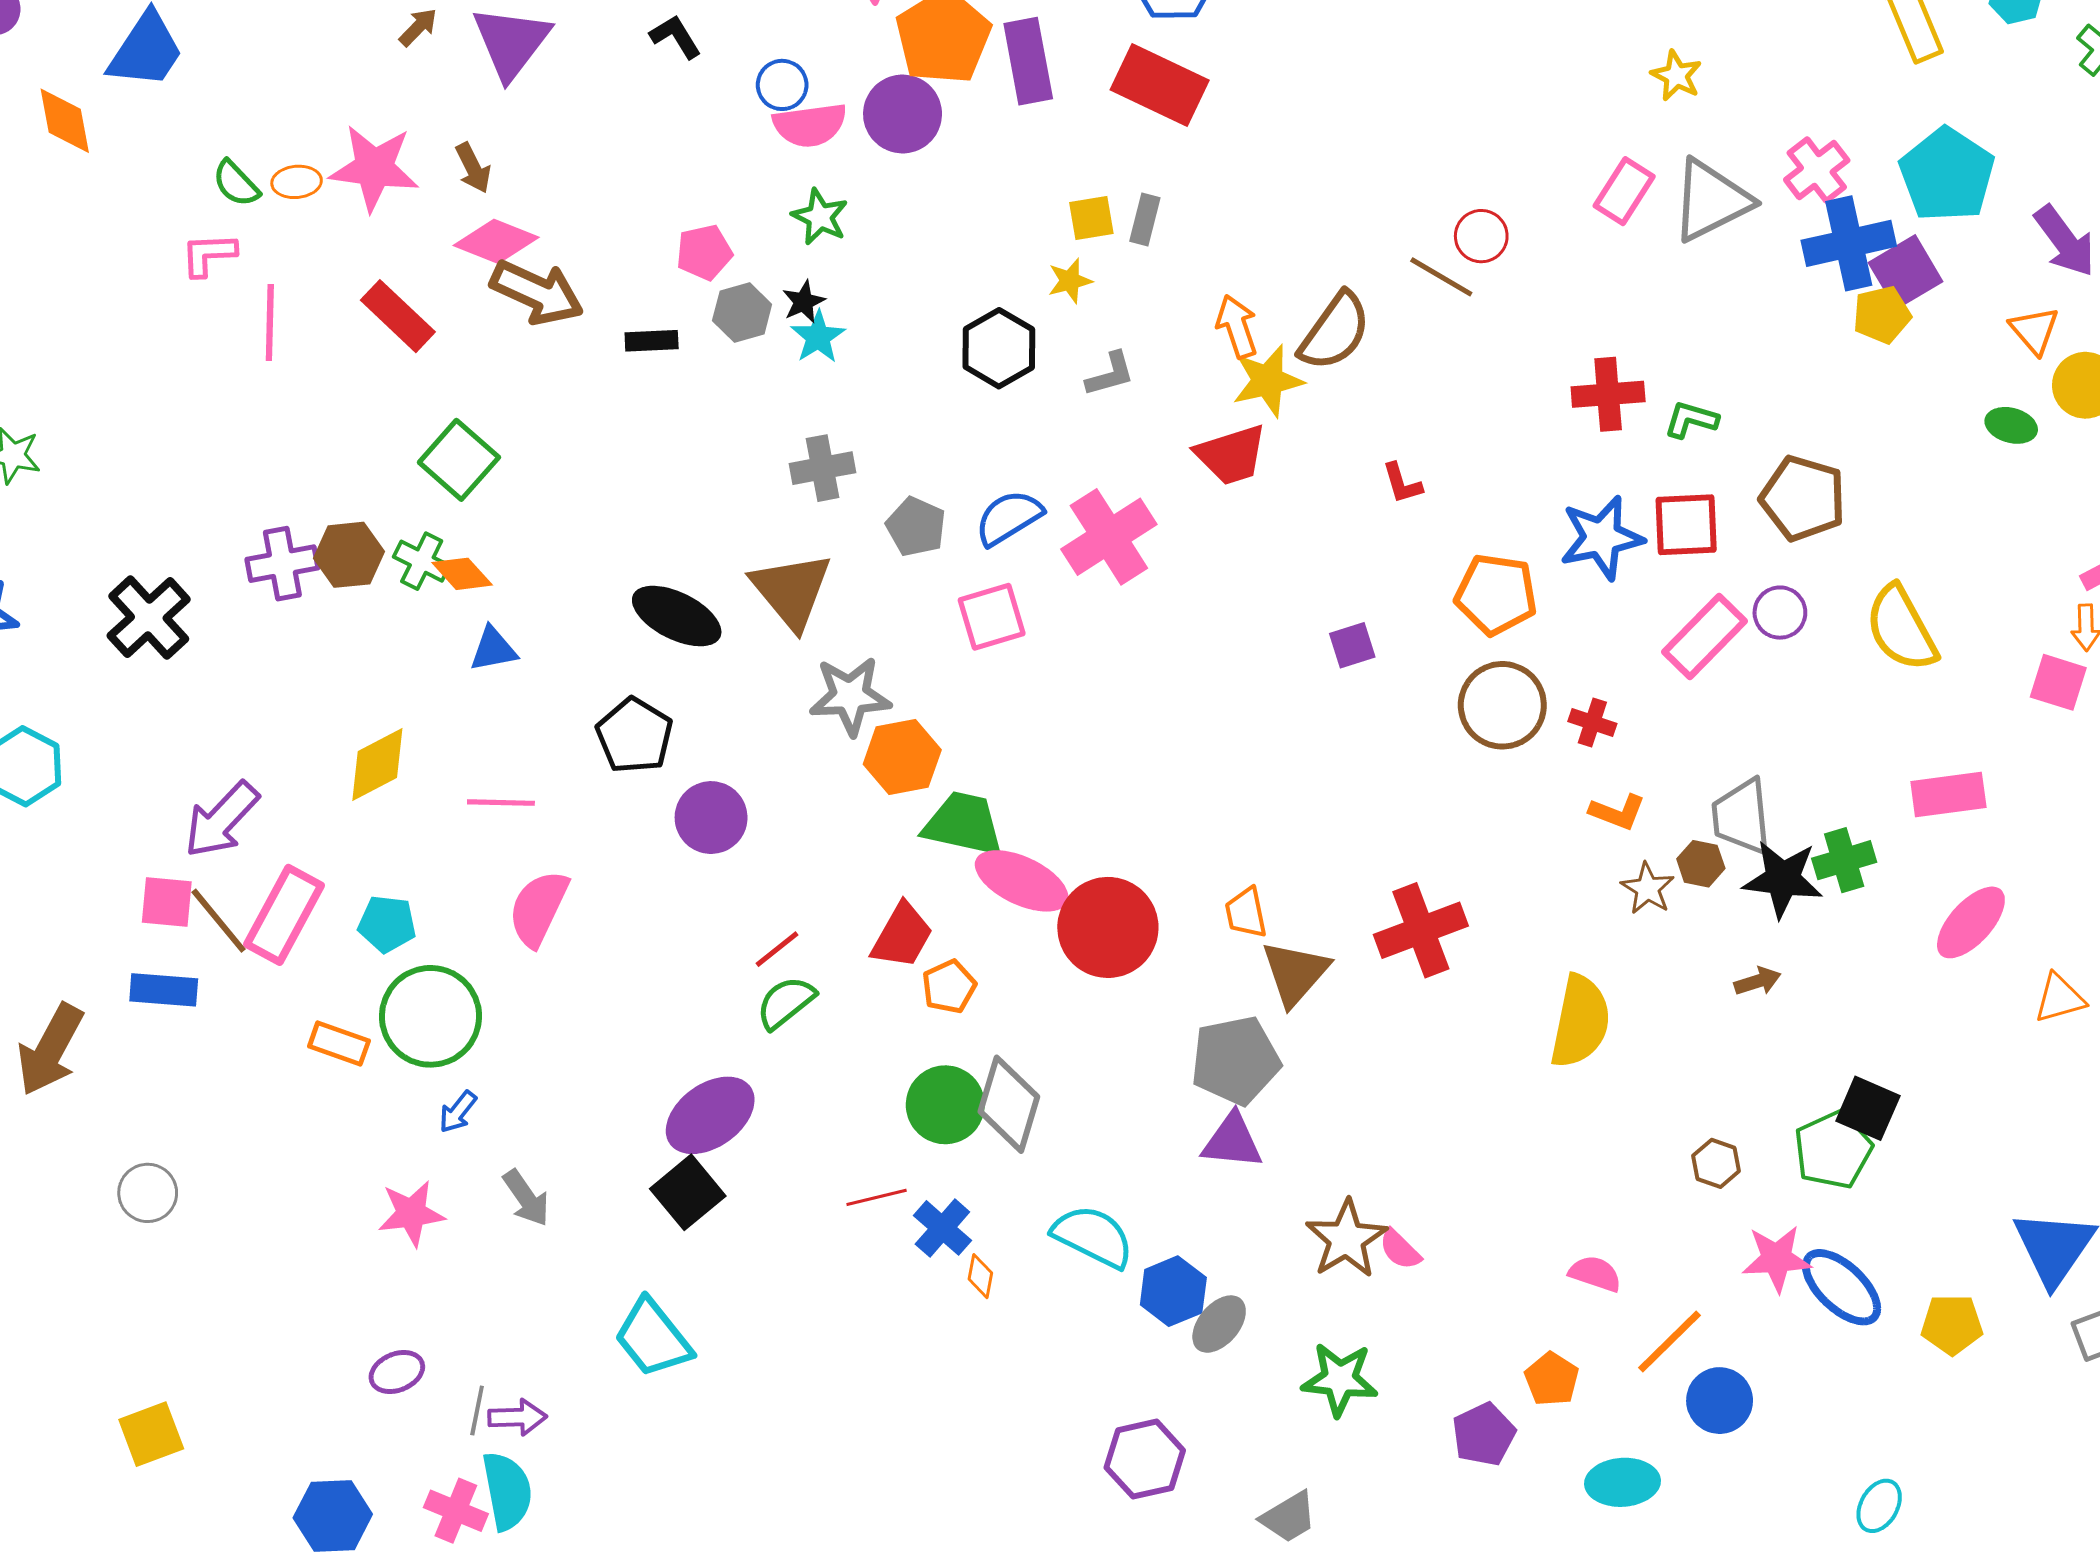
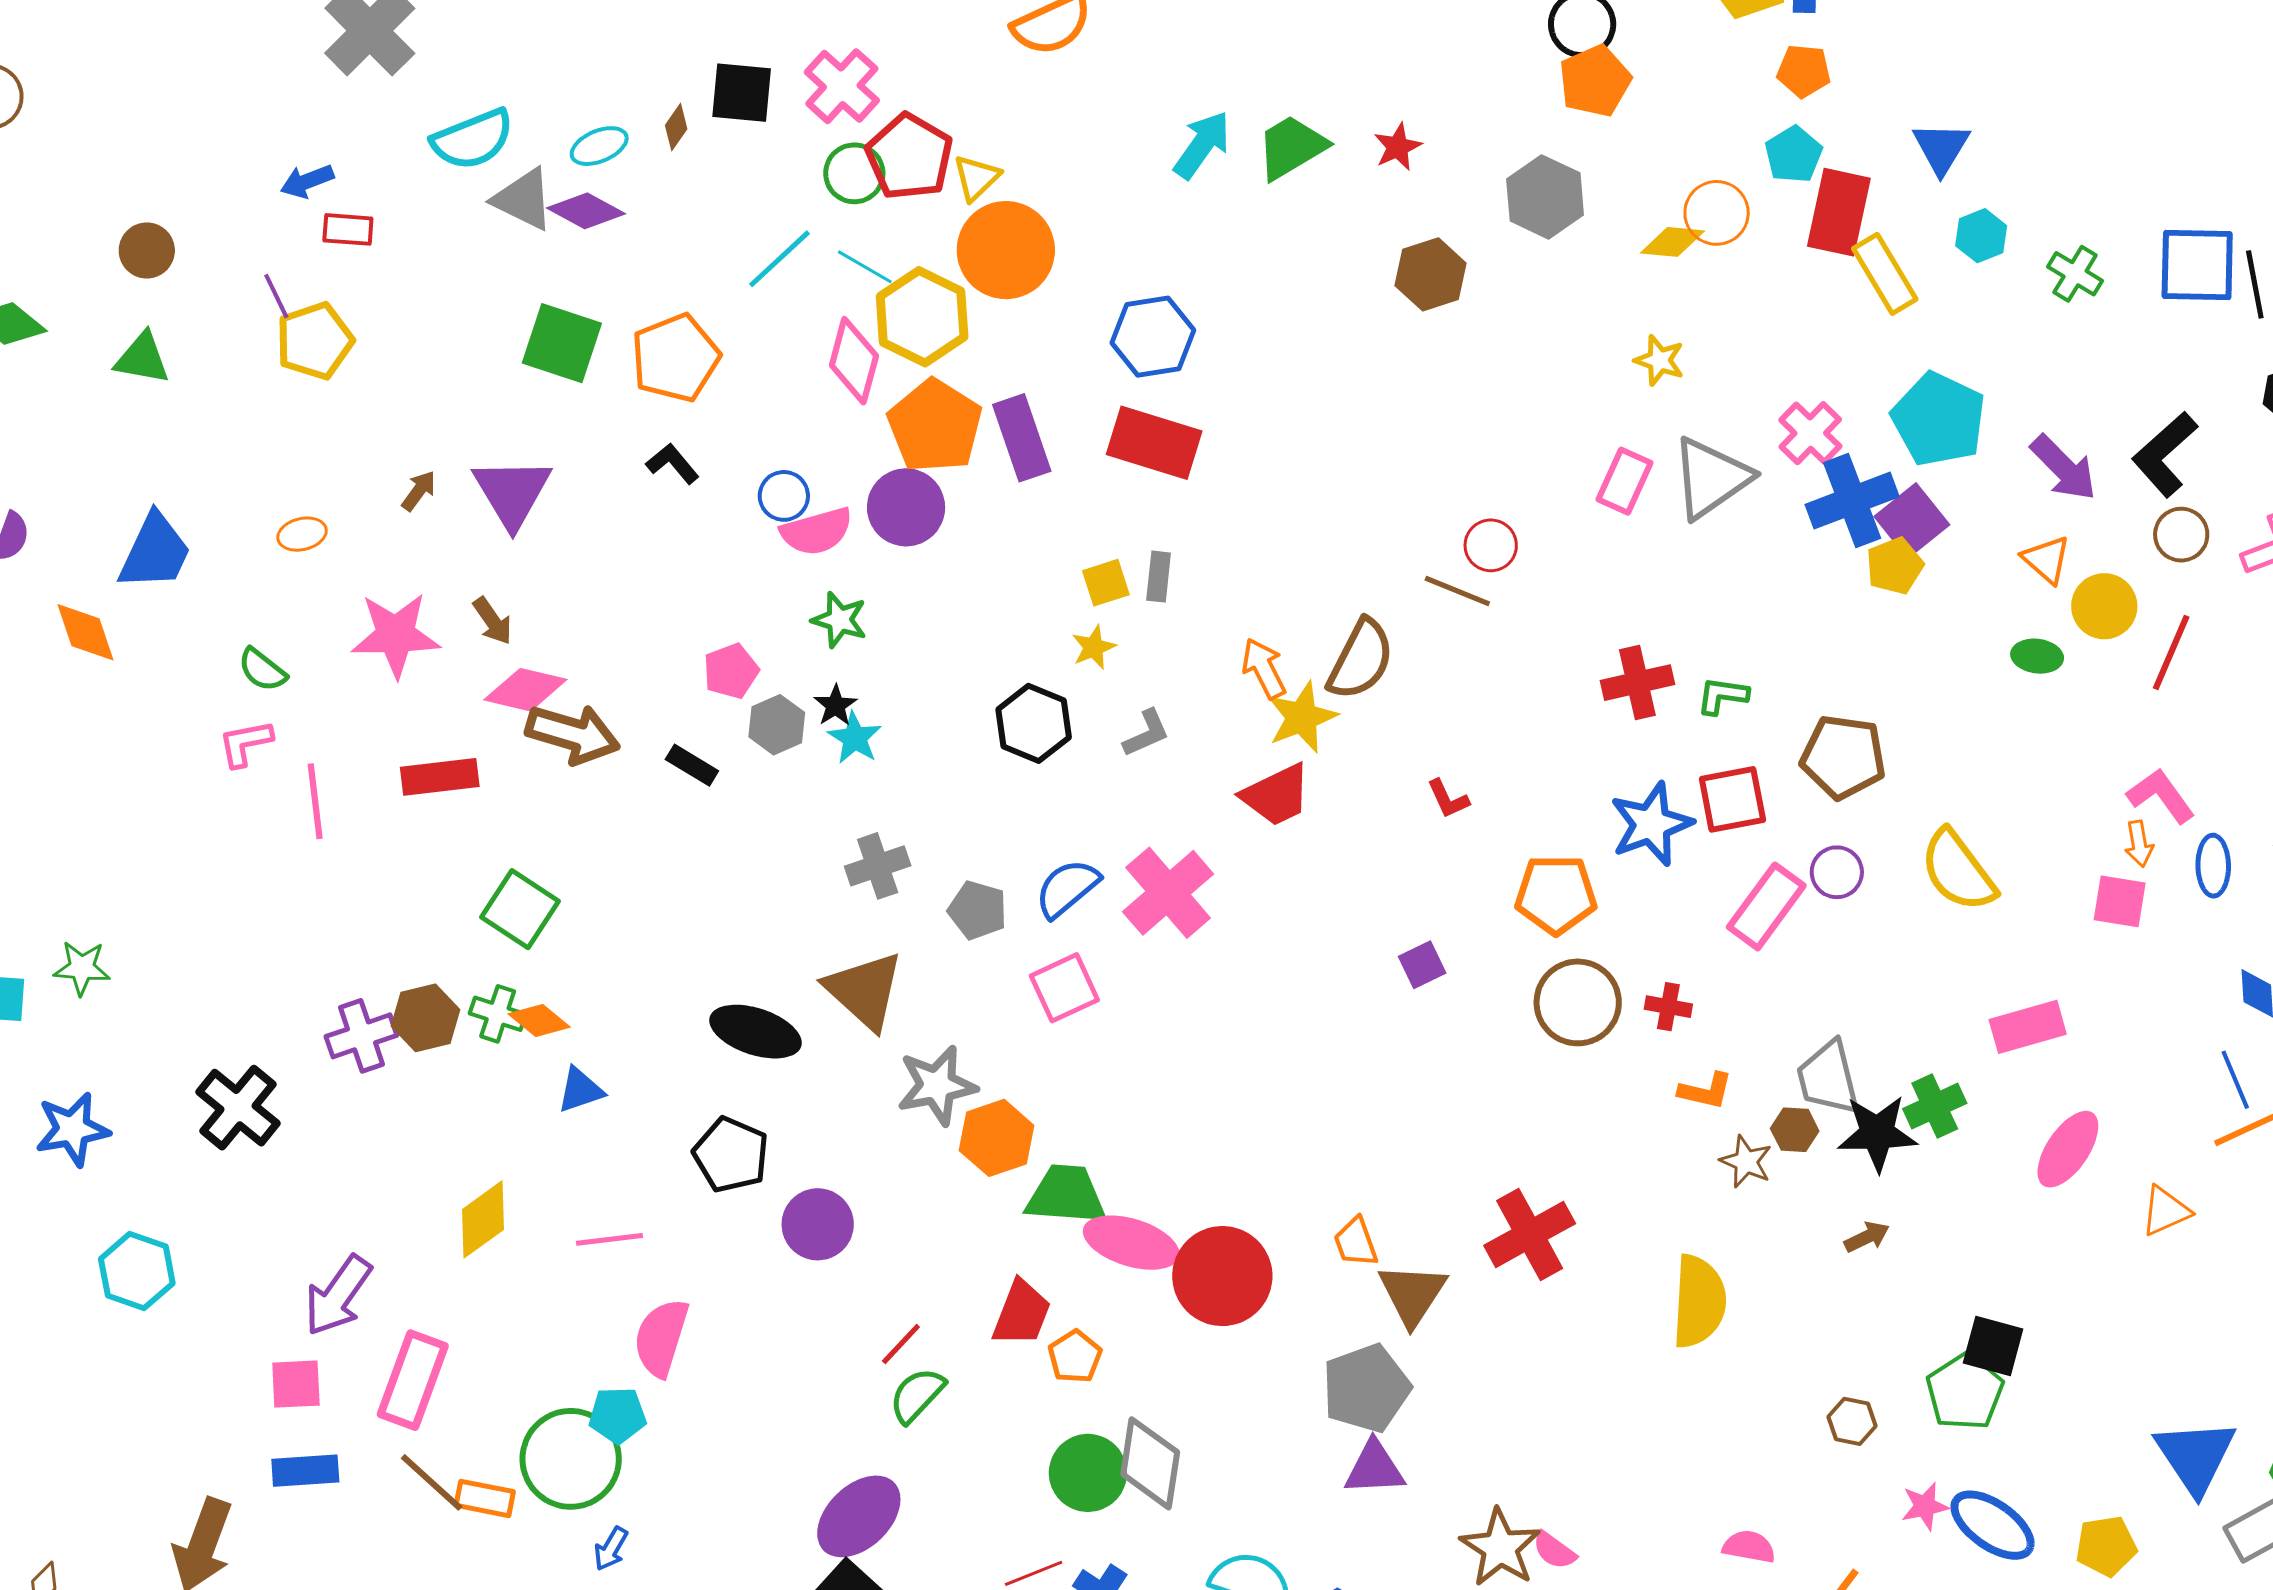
orange ellipse: (297, 182) -> (302, 534), moved
red rectangle: (398, 316) -> (440, 777), turned -42
black rectangle: (652, 341) -> (692, 765), turned 42
brown line: (219, 921) -> (432, 1482), moved
cyan pentagon: (387, 924) -> (618, 1415), moved
pink star: (1777, 1259) -> (1925, 1506), size x0.7

